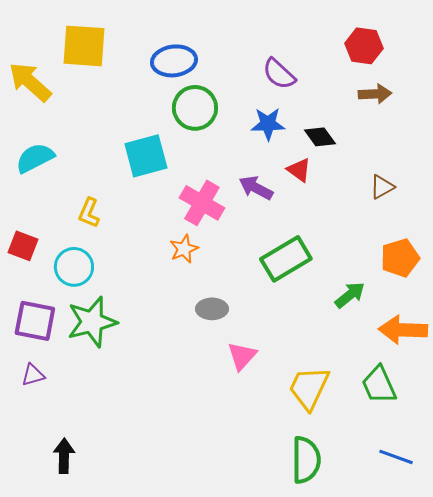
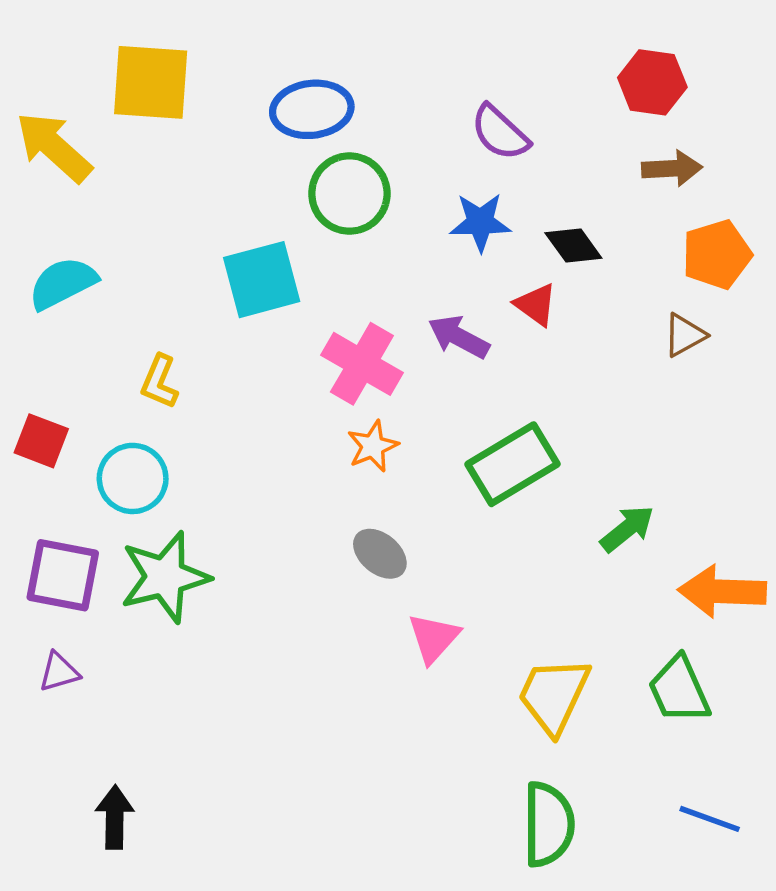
orange star: (184, 249) -> (373, 446), moved
orange pentagon: (400, 258) -> (717, 254), moved
gray ellipse: (212, 309) -> (380, 554), turned 40

